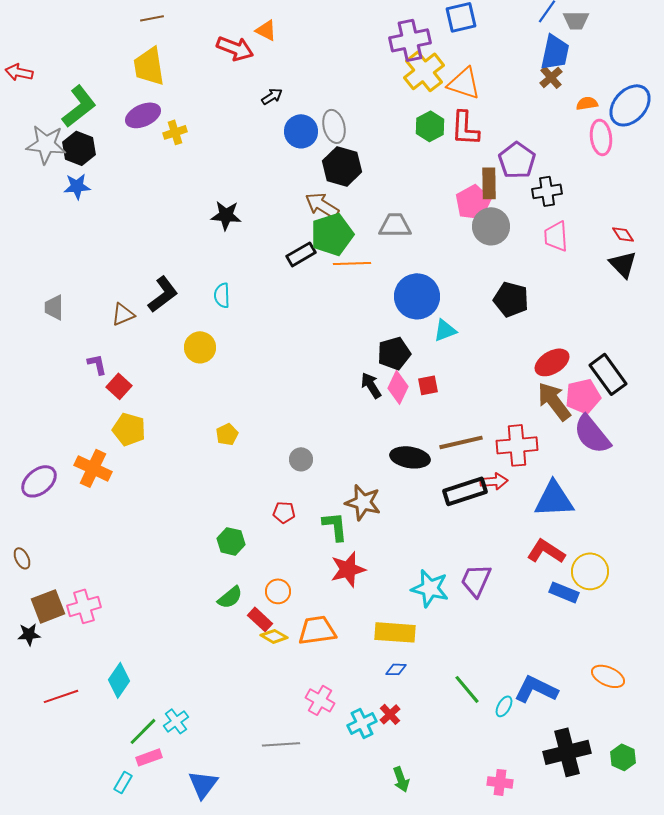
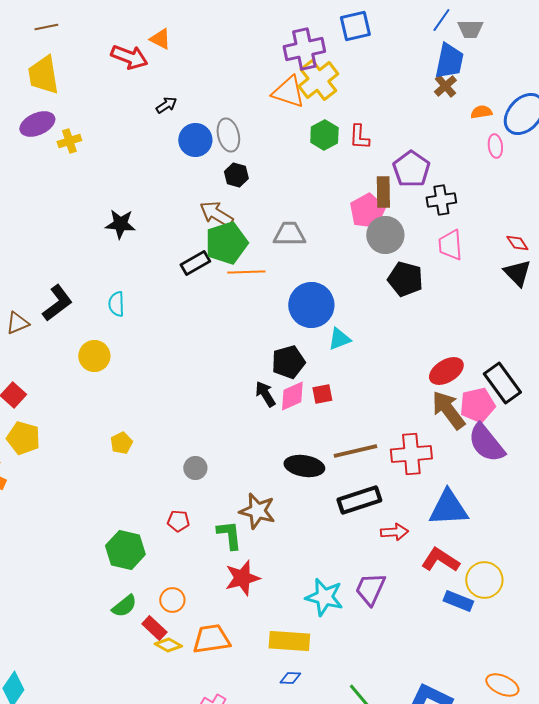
orange triangle: (464, 83) -> (288, 92), moved
red L-shape: (465, 128) -> (359, 137), size x0.7
pink ellipse: (601, 137) -> (495, 146), size x0.7
black hexagon: (342, 166) -> (236, 175), size x0.6
black pentagon: (511, 299) -> (405, 279), moved
pink diamond: (398, 387) -> (292, 396), turned 40
red arrow: (494, 481) -> (394, 532), moved
green hexagon: (231, 541) -> (125, 550), size x1.4

